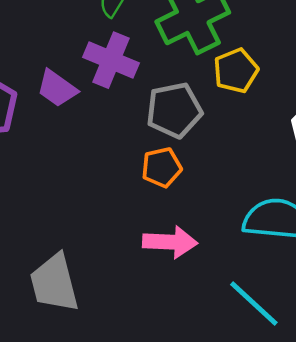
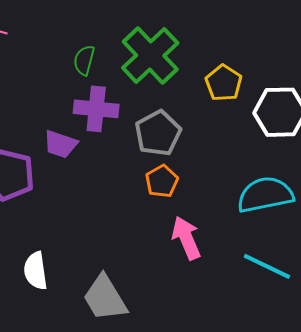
yellow pentagon: (236, 71) -> (224, 83), moved
pink arrow: (170, 242) -> (186, 238), turned -99

